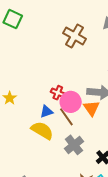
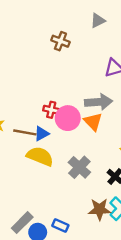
brown cross: (75, 36) -> (60, 41), size x0.7
brown line: (66, 117) -> (25, 132), moved, turned -36

